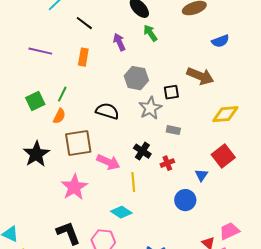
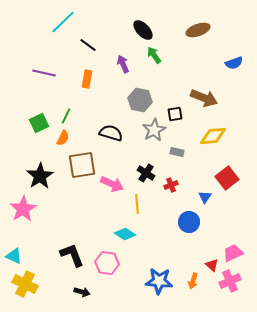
blue semicircle: (220, 41) -> (234, 63), moved
yellow diamond: (225, 114) -> (213, 136), moved
pink star: (74, 187) -> (23, 209), moved

